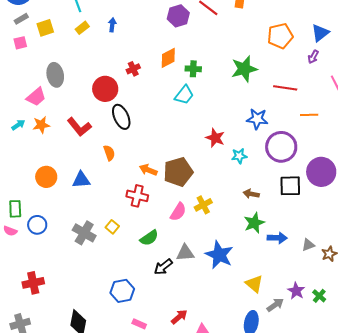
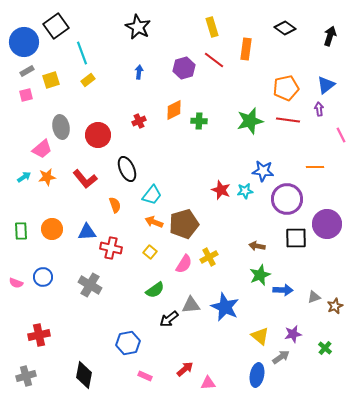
blue arrow: (112, 25) -> (139, 72), moved
purple arrow: (313, 57) -> (319, 109), turned 144
red line: (285, 88) -> (288, 120), moved
red circle: (105, 89) -> (98, 135), moved
cyan trapezoid: (184, 95) -> (152, 195), moved
cyan star: (239, 156) -> (245, 191), moved
red cross: (137, 196) -> (111, 248), moved
green rectangle: (15, 209) -> (21, 231), moved
yellow square: (112, 227) -> (150, 252), moved
purple star: (296, 291) -> (293, 334), moved, turned 30

